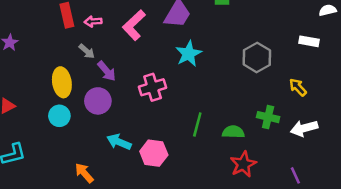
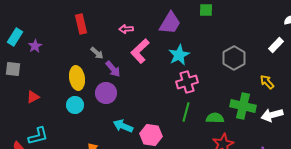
pink arrow: (93, 21) -> (126, 29), moved
pink L-shape: (134, 25) -> (140, 51), moved
white rectangle: (309, 41) -> (276, 45), turned -56
pink cross: (153, 87) -> (187, 82), moved
green cross: (268, 117) -> (243, 106), size x1.4

